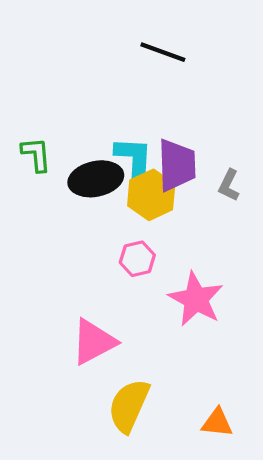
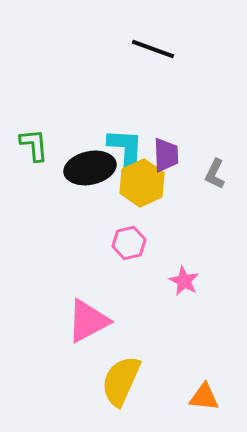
purple trapezoid: (177, 165) -> (166, 155), size x0.7
pink star: (196, 299) -> (184, 281), size x0.6

